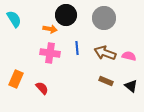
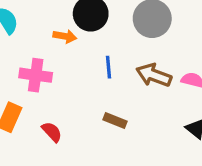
pink cross: (50, 53) -> (36, 75), moved
brown rectangle: (106, 81) -> (115, 121), moved

